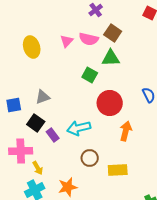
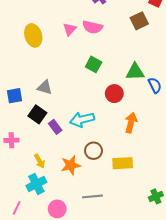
brown square: (113, 33) -> (139, 21), moved, turned 30
green triangle: (111, 58) -> (135, 72), moved
gray triangle: (43, 97) -> (45, 87), turned 35
red circle: (110, 103) -> (114, 94), size x0.7
pink cross: (21, 151) -> (11, 140), moved, size x0.6
orange star: (68, 187) -> (71, 165), moved

